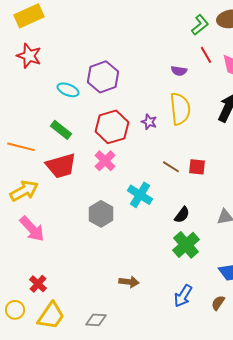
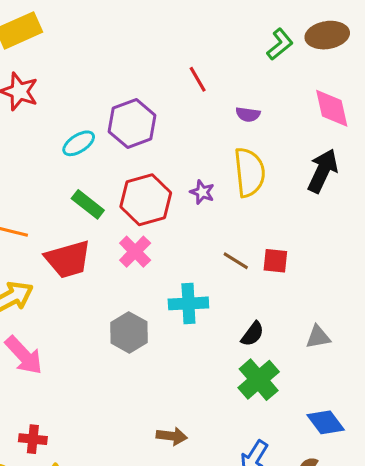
red line: (206, 55) -> (198, 79), moved
cyan ellipse: (68, 90) -> (79, 143), turned -55
green rectangle: (61, 130) -> (88, 204), moved
cyan cross: (140, 195) -> (188, 303), turned -35
red cross: (38, 284) -> (33, 439), turned -36

